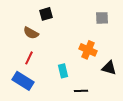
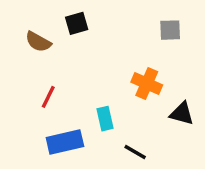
brown semicircle: (31, 33) -> (38, 42), moved
blue rectangle: (23, 81) -> (65, 142), moved, turned -45
black line: (81, 91) -> (135, 152), turned 32

